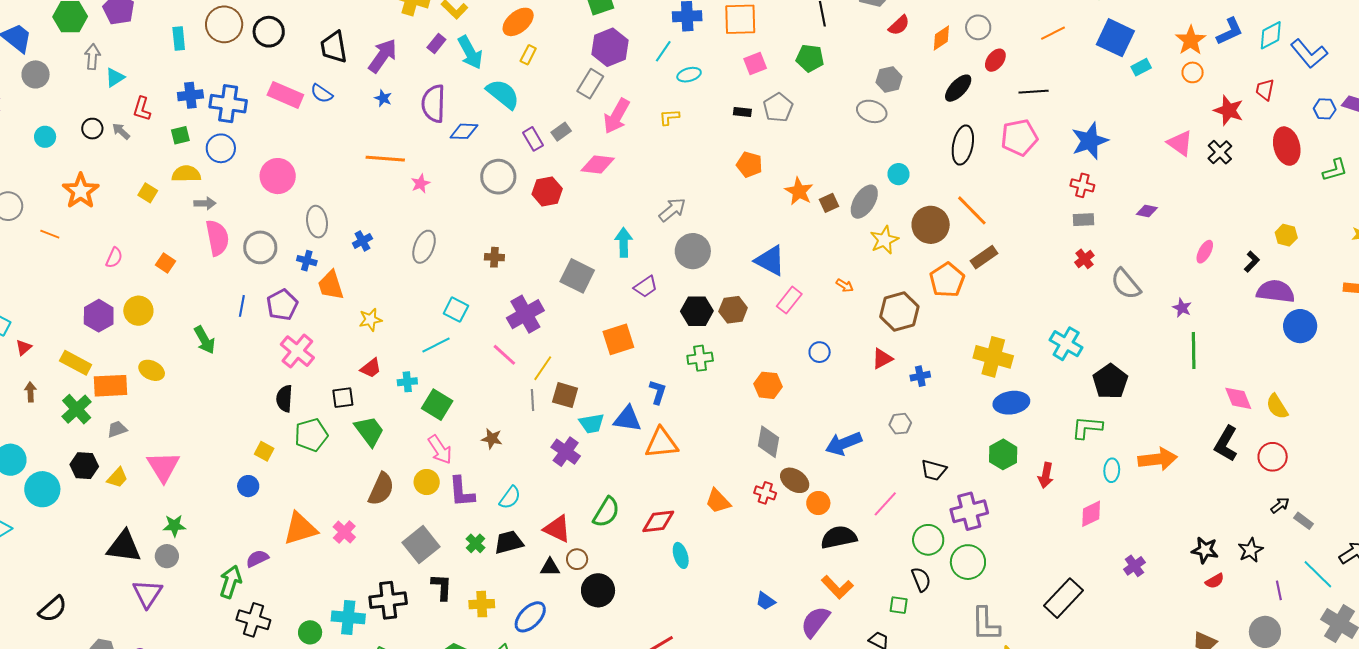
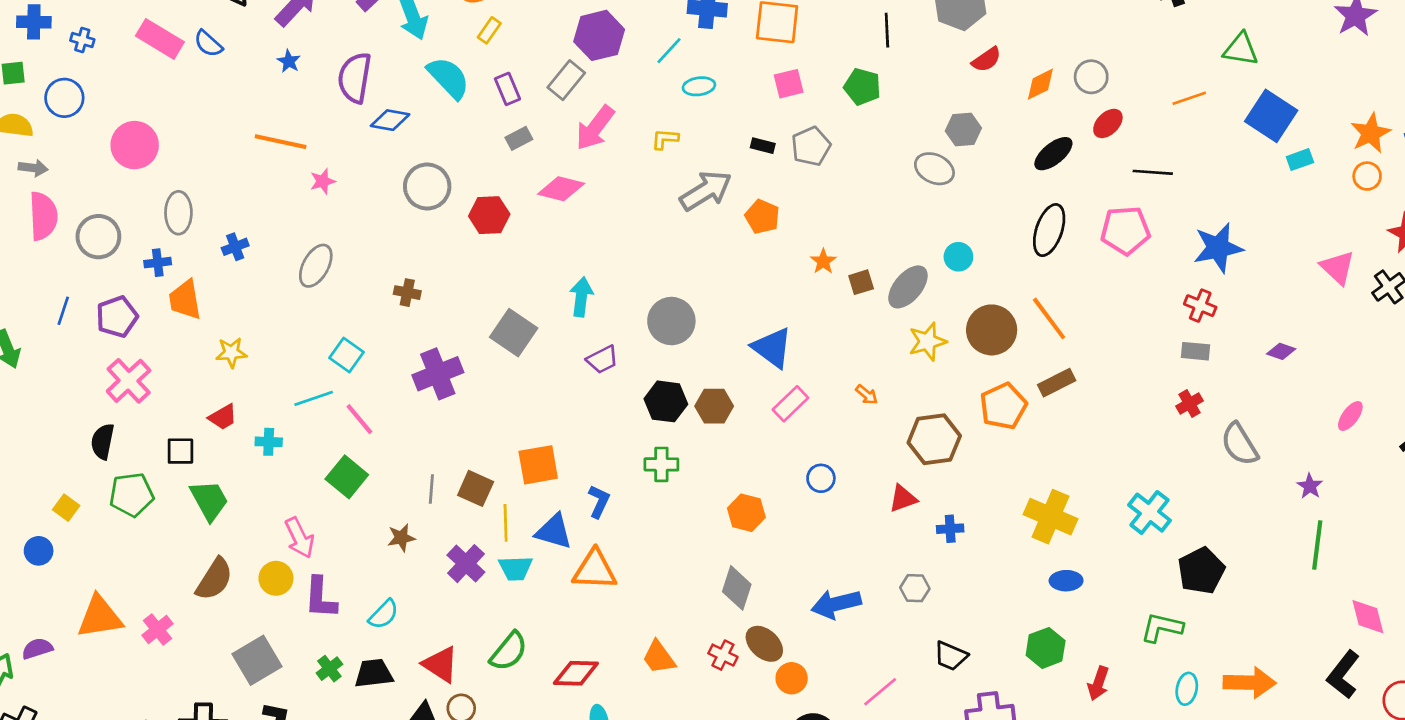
blue cross: (228, 104) -> (82, 40), size x0.5
purple rectangle: (533, 139) -> (507, 89), moved
orange star: (799, 191) -> (823, 261), size x0.7
gray arrow: (672, 210) -> (706, 191), moved, size x1.4
blue cross: (307, 261) -> (158, 263), turned -30
orange square: (618, 339) -> (538, 465), moved
pink line: (504, 355) -> (359, 419), moved
yellow line: (543, 368) -> (506, 523), moved, turned -44
blue ellipse: (1011, 403) -> (1066, 581), size x0.7
green square: (437, 405) -> (347, 477), moved
cyan trapezoid: (592, 423) -> (516, 568), moved
brown star: (492, 439) -> (401, 538), moved, turned -30

